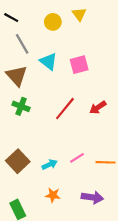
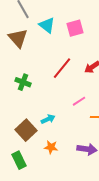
green cross: (21, 106) -> (23, 82), moved
pink line: (77, 158) -> (79, 101), moved
brown square: (18, 161) -> (26, 130), moved

